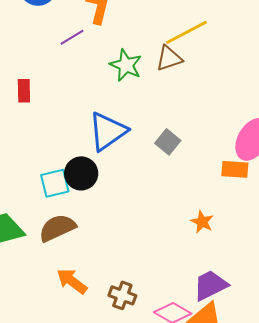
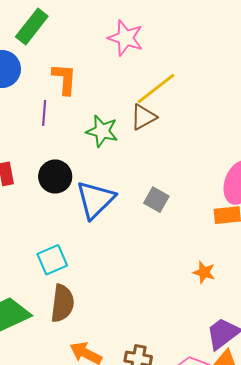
purple line: (72, 37) -> (44, 113), turned -45
black circle: (81, 173) -> (55, 177), moved
brown semicircle: (57, 228) -> (62, 303), turned 132

